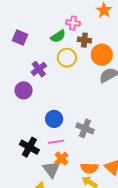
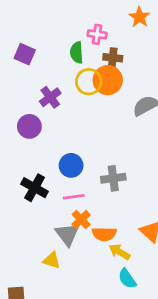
green semicircle: (58, 36) -> (77, 53), turned 119
orange circle: (102, 55) -> (108, 80), moved
gray cross: (85, 128) -> (113, 178), turned -30
black cross: (29, 147) -> (35, 188), moved
orange semicircle: (89, 168) -> (104, 234), moved

